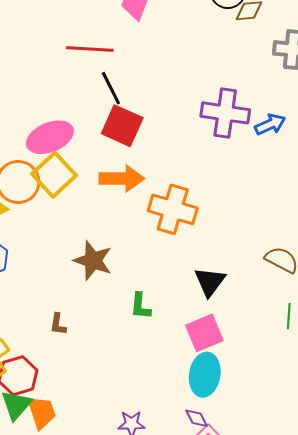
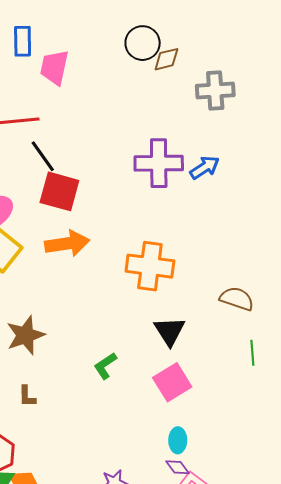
orange cross: (173, 209) -> (150, 266), moved
brown star: (93, 261) -> (25, 335), moved, turned -30
green L-shape: (141, 306) -> (105, 366), turned 60
cyan ellipse: (205, 375) -> (178, 440), moved, size x0.6

